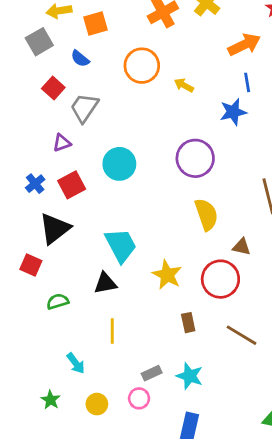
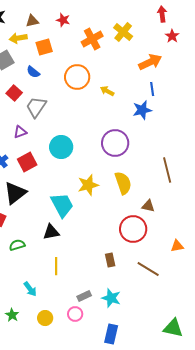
yellow star: (167, 275) -> (88, 185), moved, turned 30

